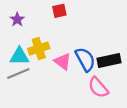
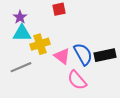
cyan triangle: (19, 56) -> (22, 33), moved
pink semicircle: (98, 87) -> (77, 80), moved

